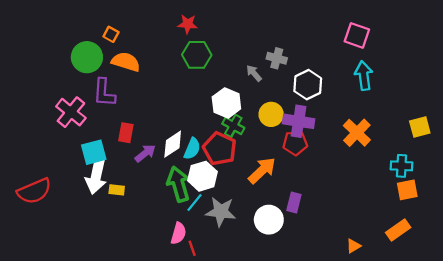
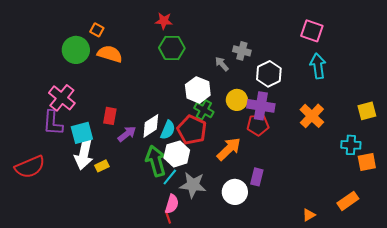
purple L-shape: (104, 93) -> (53, 123), moved
yellow rectangle: (117, 190) -> (102, 166), turned -32
orange square: (407, 190) -> (367, 162), moved
pink semicircle: (178, 233) -> (172, 204), moved

